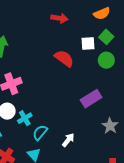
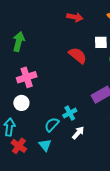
cyan cross: (25, 118) -> (70, 113), moved

